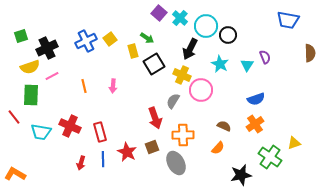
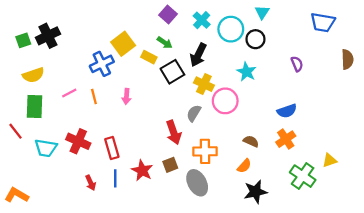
purple square: (159, 13) -> (168, 15), moved
yellow square: (110, 39) -> (123, 44), size x1.5
blue cross: (86, 41) -> (102, 64), moved
black cross: (47, 48) -> (48, 36), moved
black arrow: (190, 49) -> (198, 55), moved
yellow rectangle: (133, 51) -> (149, 57), turned -48
cyan triangle: (247, 65) -> (262, 12), moved
pink line: (52, 76) -> (69, 93), moved
red arrow: (81, 163) -> (91, 183), turned -40
black star: (241, 175) -> (255, 192), moved

